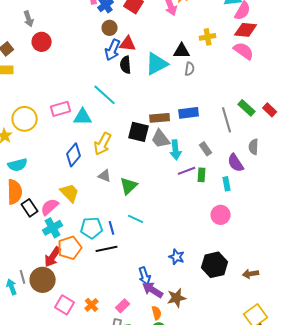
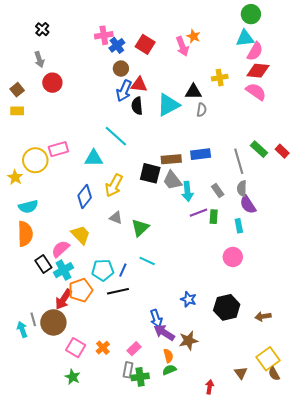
pink rectangle: (61, 109) -> (58, 149), moved
gray semicircle: (254, 147) -> (242, 188), moved
black rectangle: (30, 208) -> (43, 264), moved
blue line: (112, 228) -> (123, 270), turned 40

